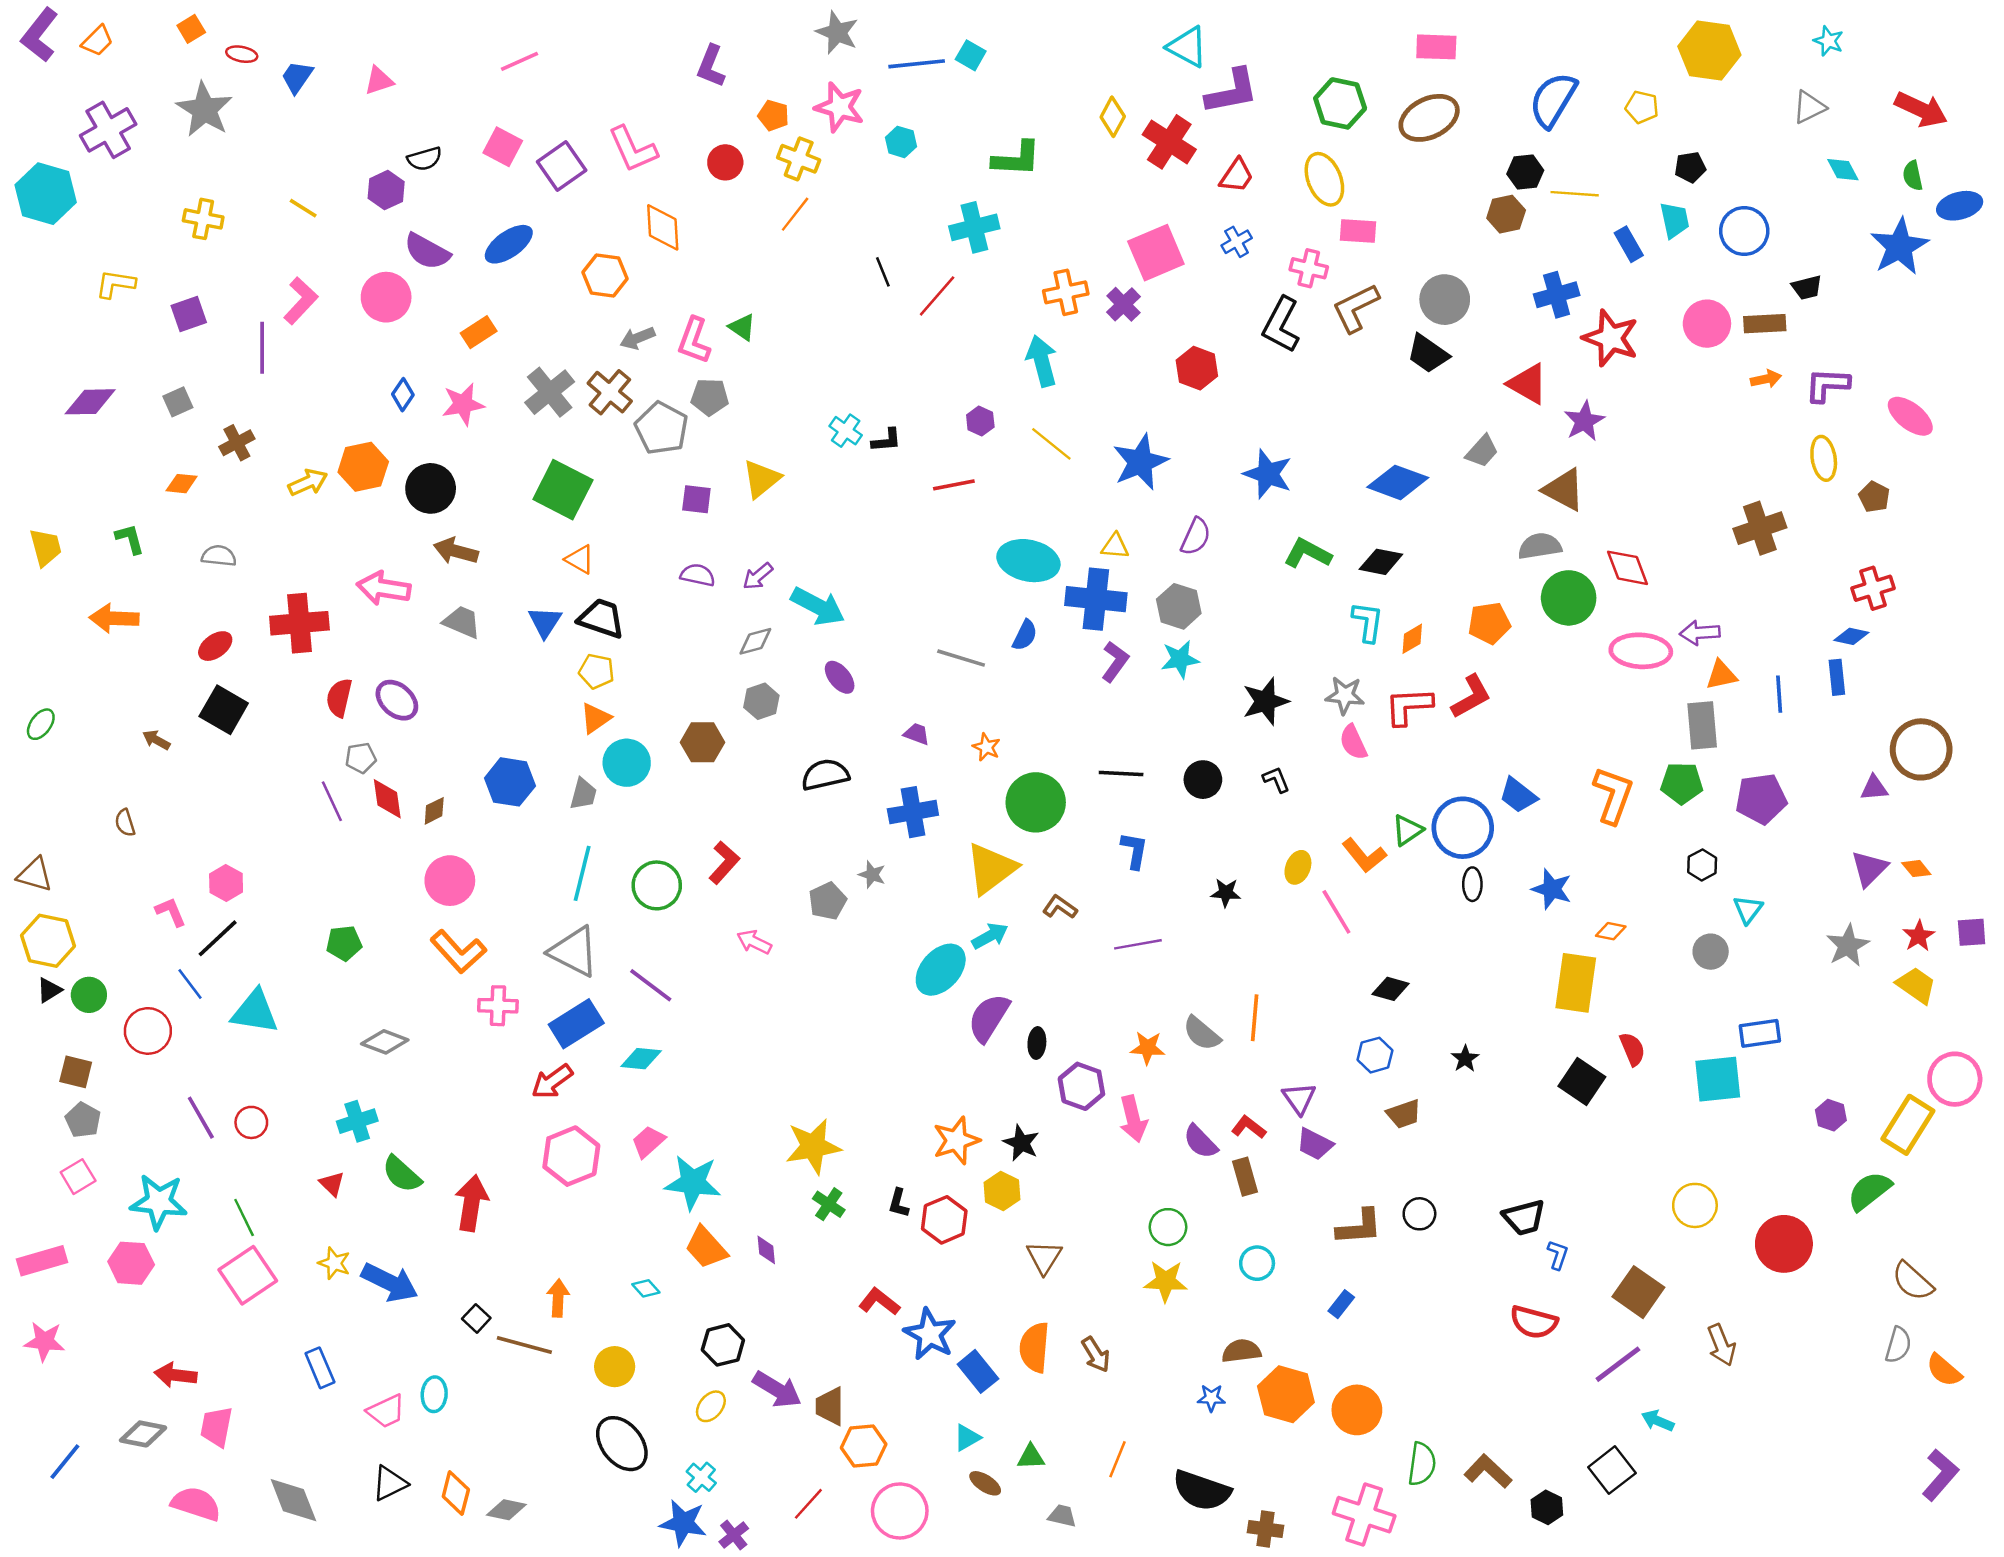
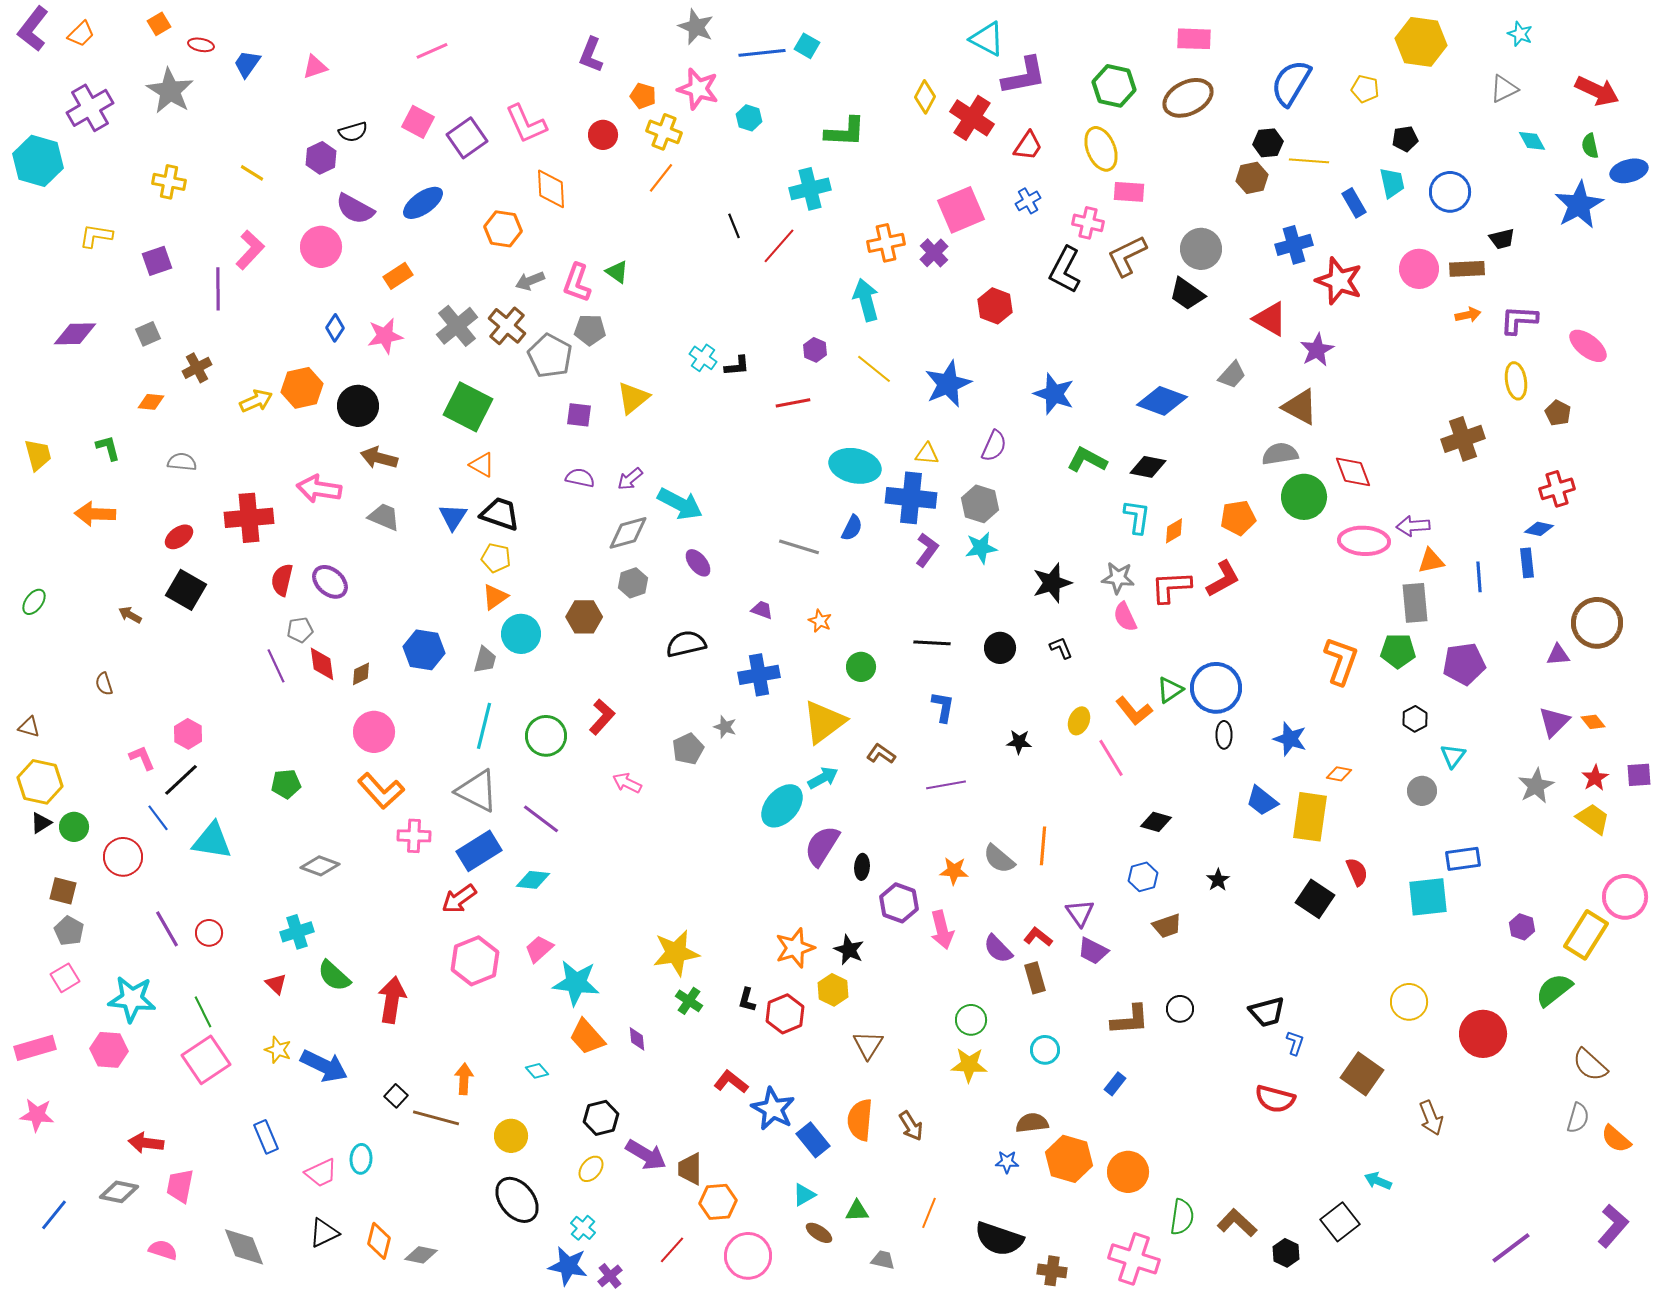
gray diamond: (755, 641) -> (628, 533), size x1.4
blue trapezoid: (1518, 795) -> (1262, 801), moved
green circle: (1036, 802) -> (861, 667), size x0.6
brown triangle: (35, 875) -> (29, 727), size x0.7
purple line: (1618, 1364) -> (1511, 1248), moved
pink semicircle: (196, 1504) -> (163, 1250), size x0.7

